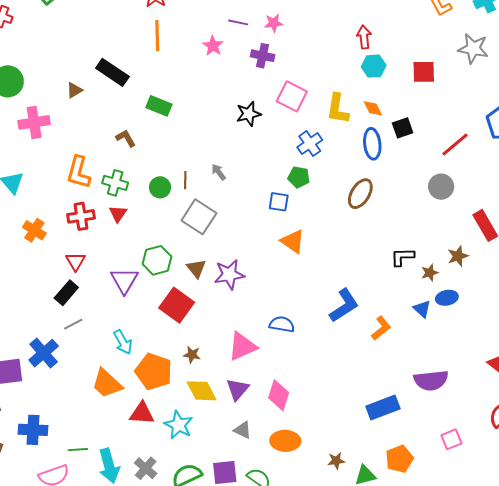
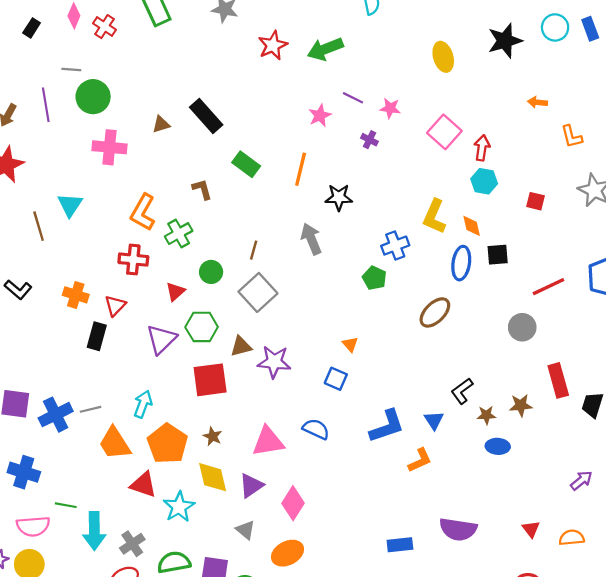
orange line: (157, 36) -> (301, 169), moved
purple cross: (263, 56) -> (369, 140), size x0.7
red square: (424, 72) -> (535, 201), size x0.7
pink square: (292, 96) -> (444, 132), moved
gray arrow: (219, 172) -> (311, 239), moved, size x1.6
green cross: (115, 183) -> (179, 234), turned 30
green circle: (160, 187) -> (211, 272), moved
blue square: (279, 202) -> (336, 379), moved
red triangle: (118, 214) -> (175, 292), moved
orange cross: (34, 230) -> (76, 295), moved, turned -30
orange triangle: (293, 241) -> (350, 344), size x0.6
black L-shape: (402, 257) -> (462, 391), turned -50
brown triangle: (196, 268) -> (241, 346), turned 40
black rectangle: (66, 293) -> (97, 336), turned -40
red square: (177, 305) -> (210, 380), turned 32
blue triangle: (422, 309) -> (434, 420), moved
gray line: (73, 324) -> (90, 409), moved
cyan arrow: (123, 342) -> (143, 404), turned -145
blue cross: (44, 353) -> (56, 415), moved
blue rectangle: (383, 407) -> (400, 545), size x0.7
orange ellipse: (285, 441) -> (288, 553), turned -44

